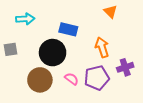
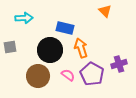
orange arrow: (102, 47) -> (81, 48), moved
purple pentagon: (97, 78) -> (92, 74), turned -30

